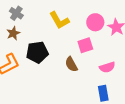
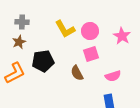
gray cross: (16, 13) -> (22, 22), turned -32
pink circle: (95, 22) -> (90, 31), moved

